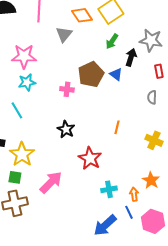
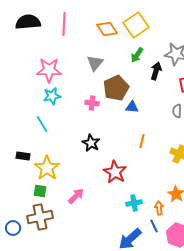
gray triangle: (64, 34) -> (95, 63), moved
blue triangle: (116, 74) -> (132, 107), moved, turned -32
pink arrow: (51, 182) -> (76, 196), size x0.7

